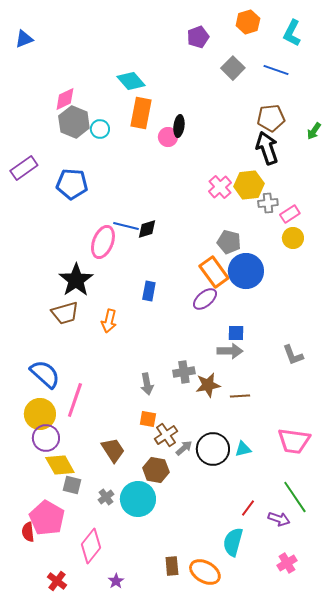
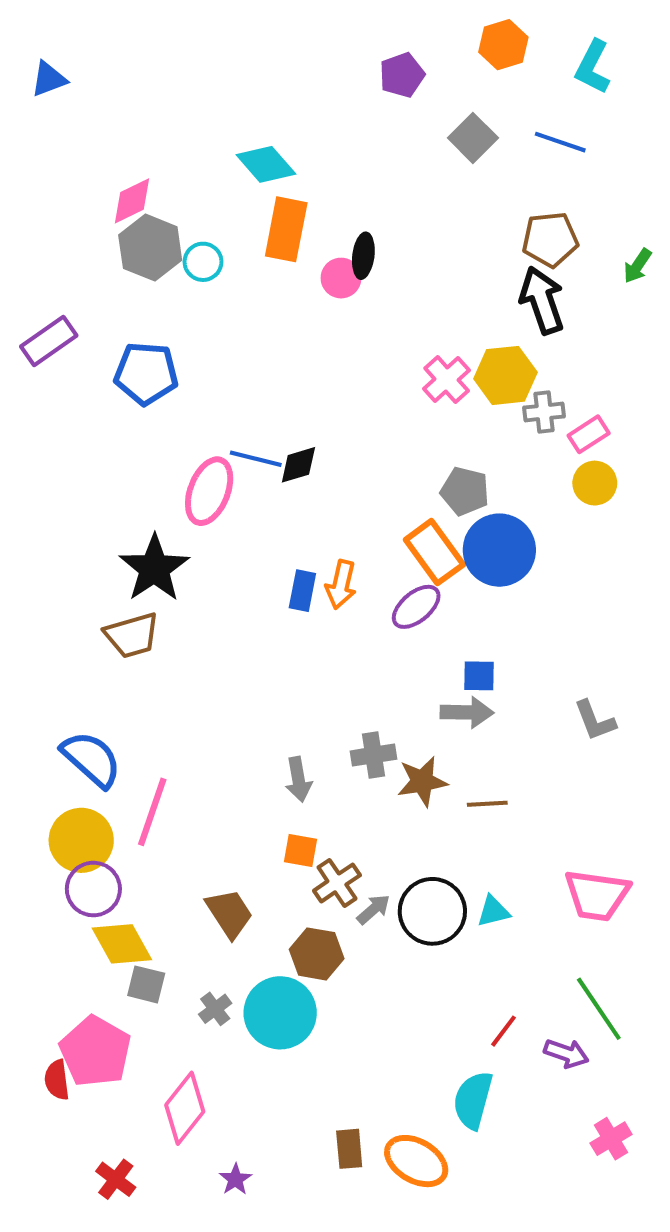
orange arrow: (109, 321) -> (341, 585), moved
pink cross: (287, 563) -> (611, 1139), moved

